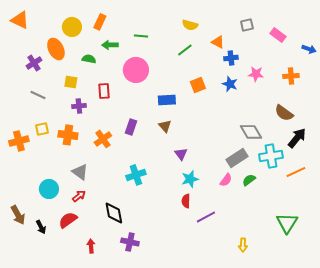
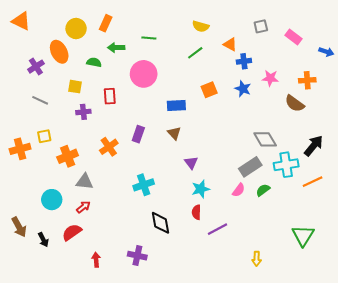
brown semicircle: (284, 113) -> (295, 103), moved
orange cross: (68, 135) -> (68, 156), moved, turned -30
gray triangle: (80, 172) -> (84, 182), turned -30
black diamond: (114, 213) -> (161, 223), moved

